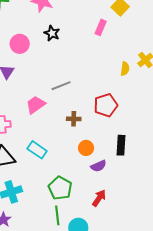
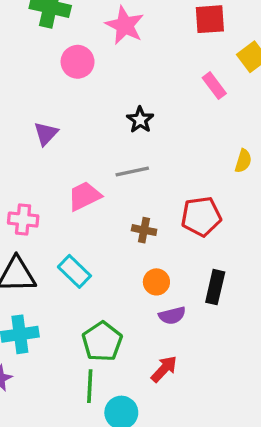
pink rectangle: (101, 27) -> (214, 86), turned -70
black star: (52, 33) -> (140, 120), moved
pink circle: (20, 44) -> (78, 62), moved

